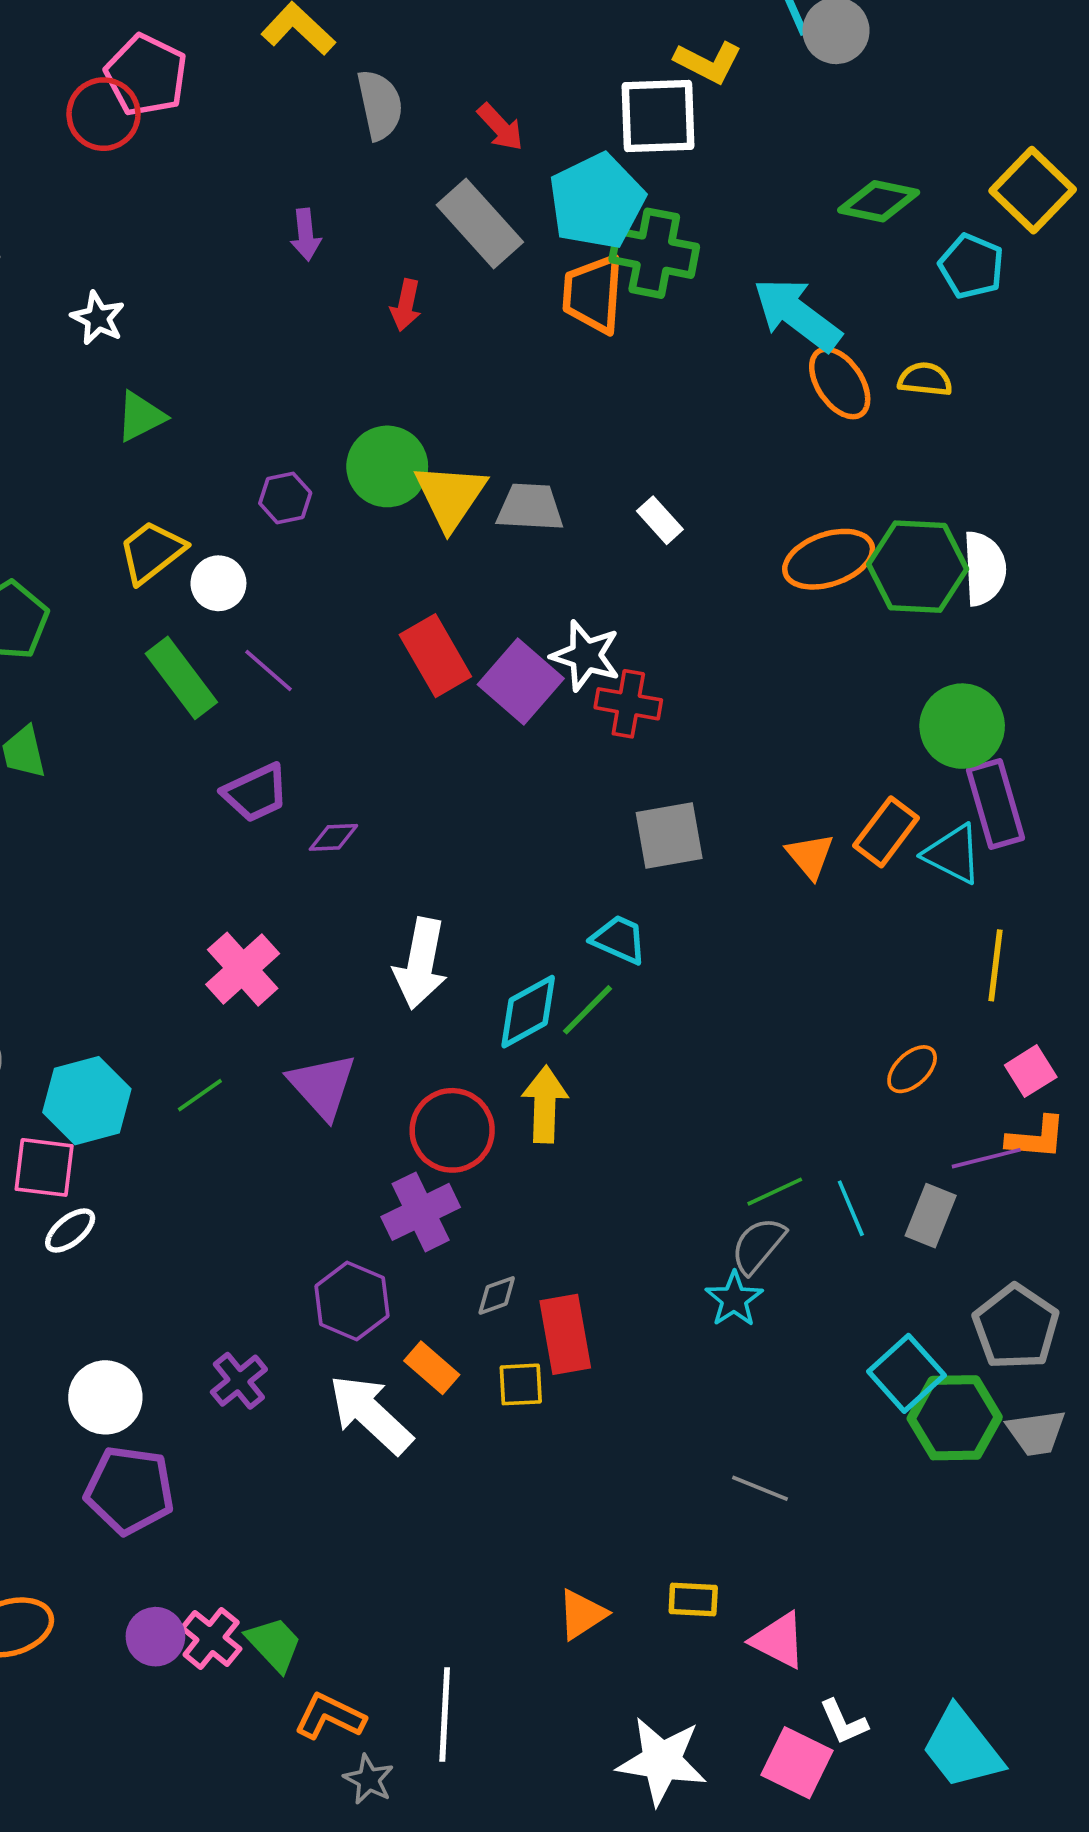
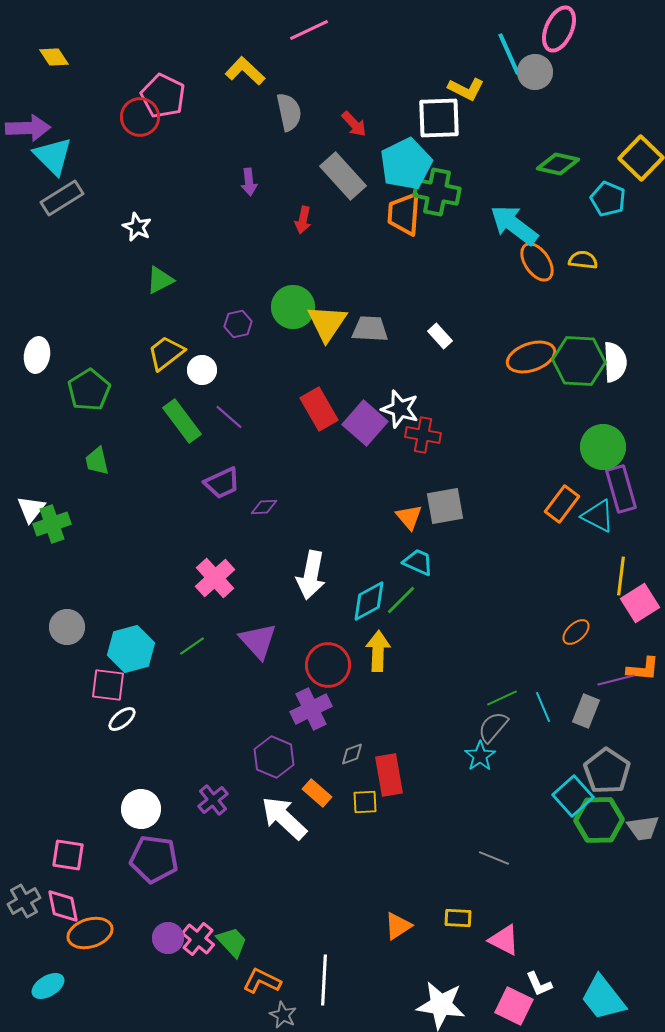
orange triangle: (810, 856) -> (409, 517), moved
pink square: (1031, 1071) -> (640, 603), moved, size x1.4
gray pentagon: (1016, 1327) -> (607, 771), moved

